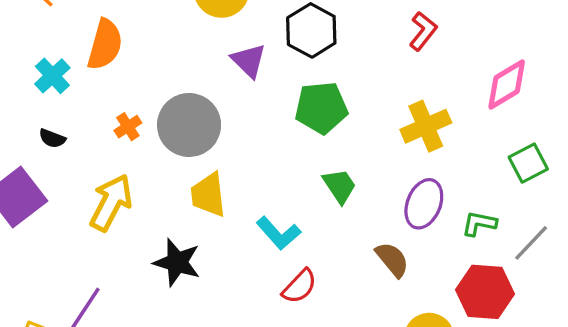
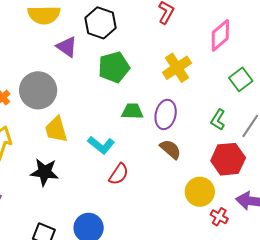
green trapezoid: (340, 186) -> (132, 111), turned -45
purple ellipse: (424, 204) -> (166, 114), moved
green L-shape: (479, 224) -> (218, 120), turned -60

